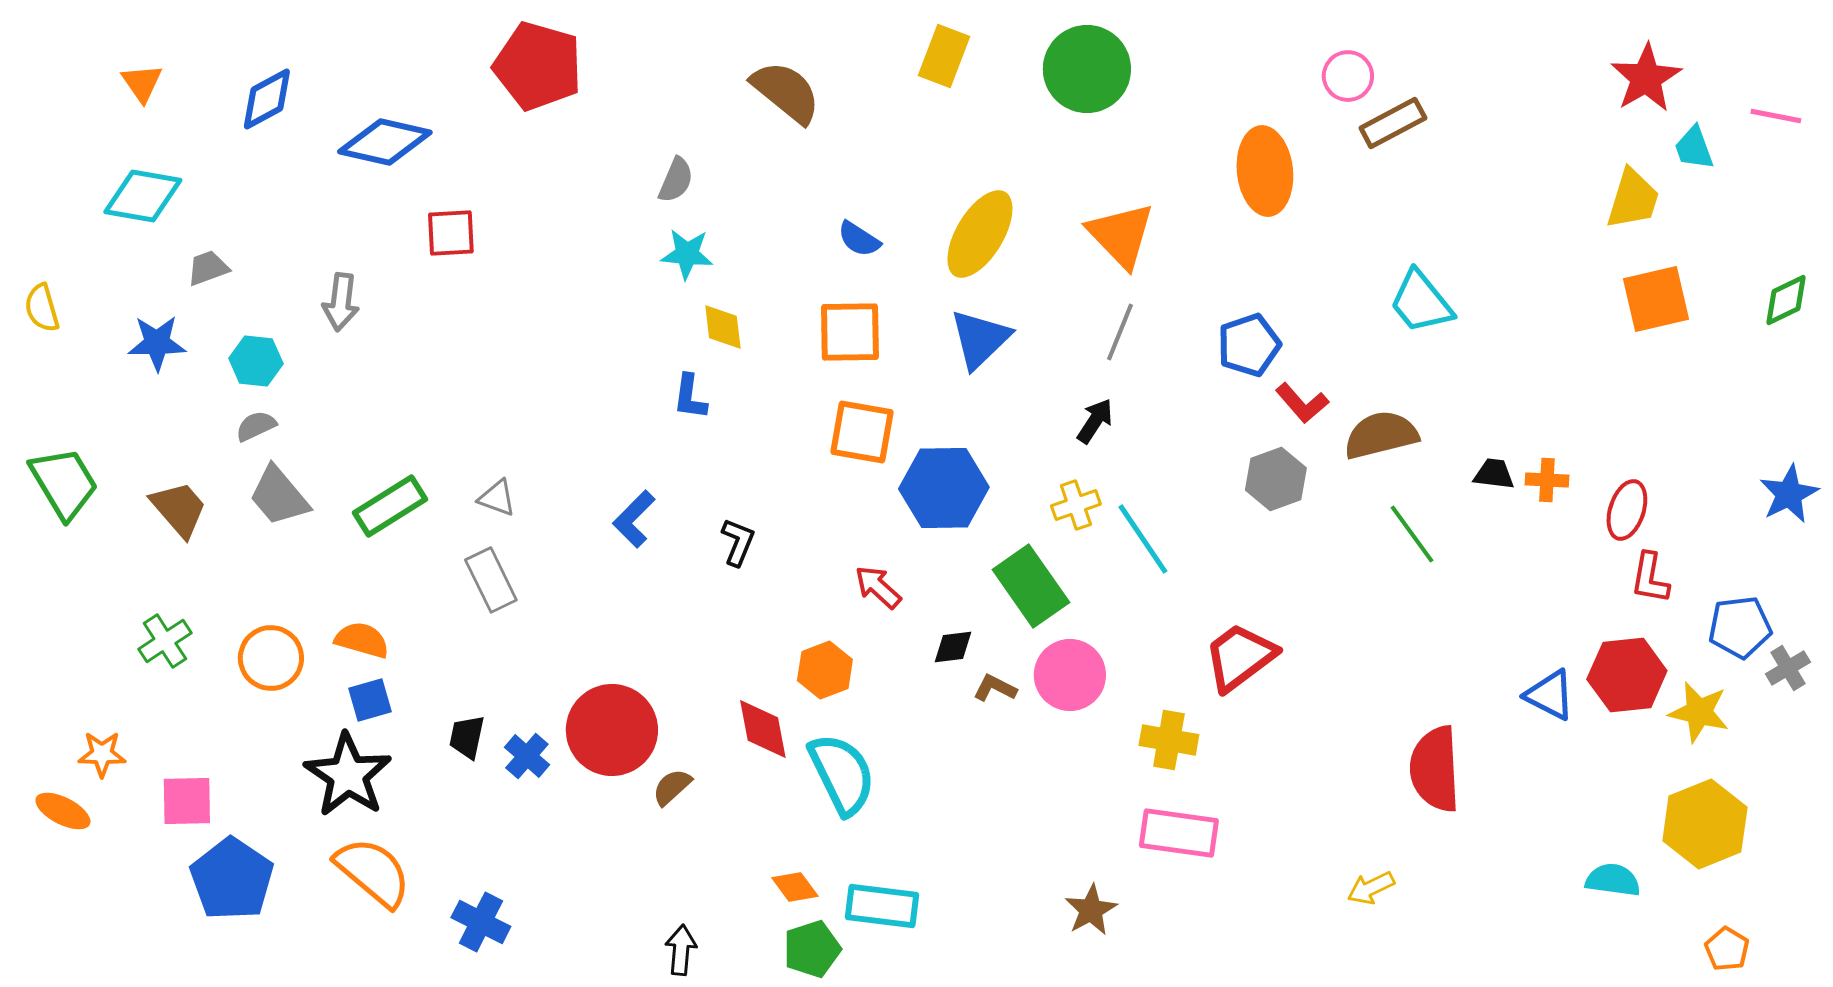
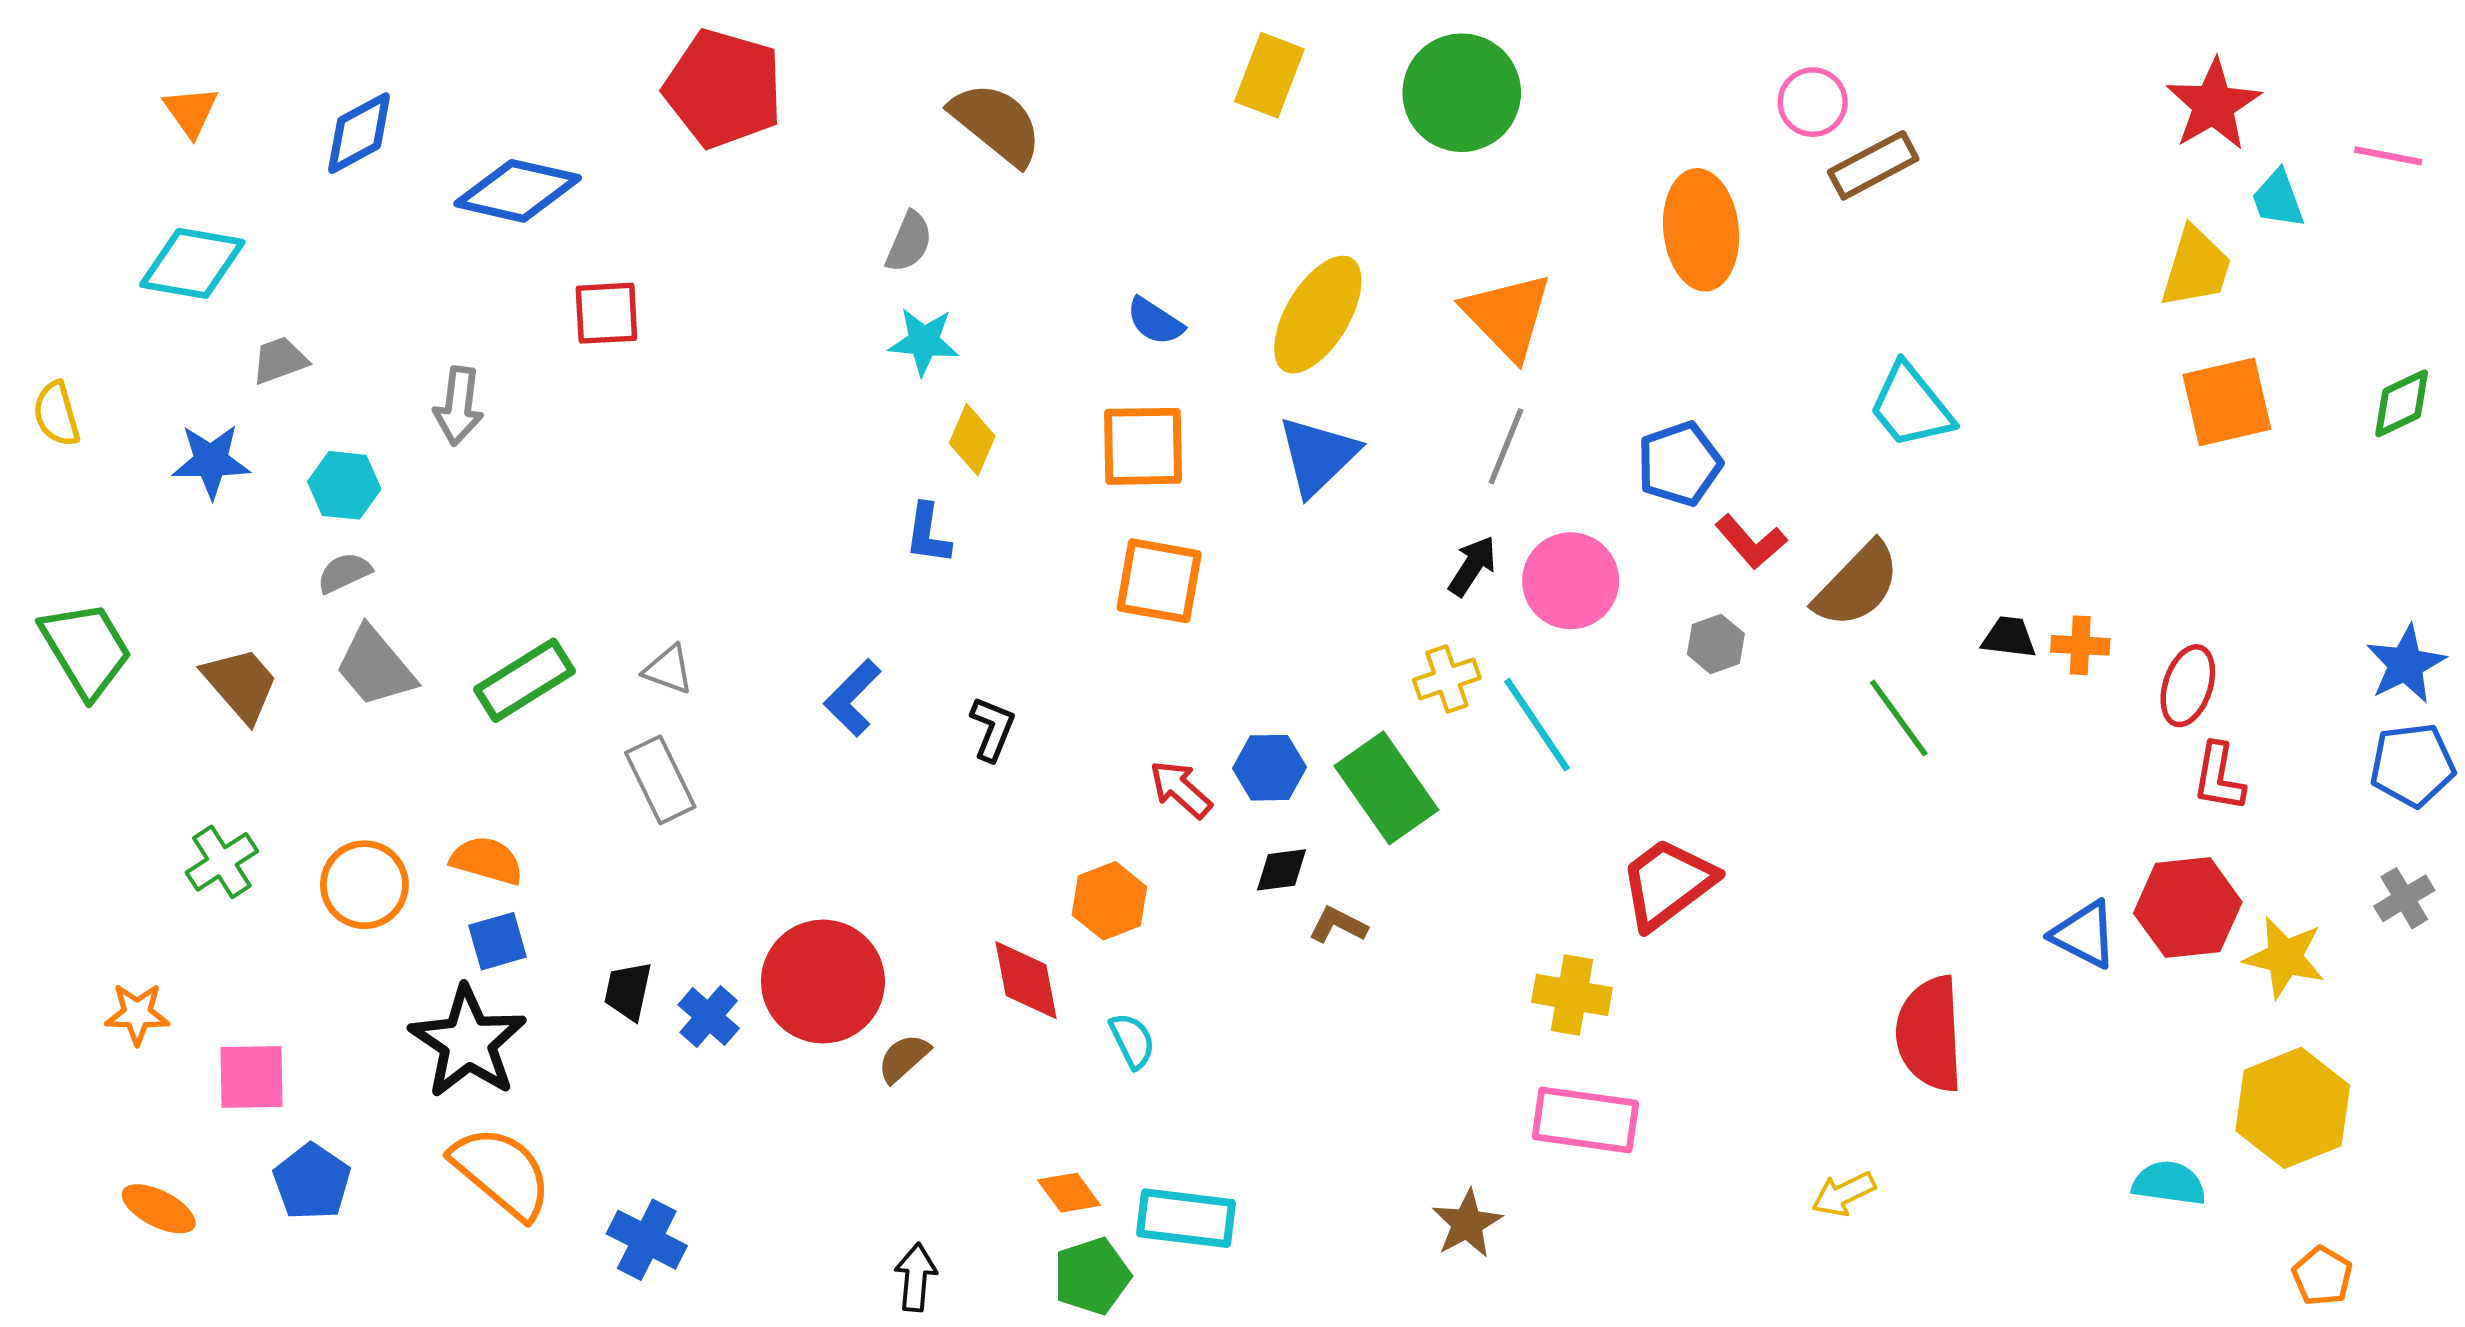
brown semicircle: (786, 92) -> (996, 124), moved
yellow diamond: (723, 327) -> (972, 440), turned 30
brown semicircle: (1381, 435) -> (1857, 585), turned 148
gray hexagon: (1276, 479) -> (1716, 644), size x0.7
blue hexagon: (944, 488) -> (1269, 768), moved, size x0.6
blue pentagon: (1740, 627) -> (2412, 765), moved
pink circle: (1070, 675) -> (1571, 581), moved
cyan semicircle: (842, 774) -> (1132, 1041), size x0.5
orange ellipse: (63, 811) -> (159, 1209), moved
blue pentagon: (232, 879) -> (312, 1182), size x0.7

